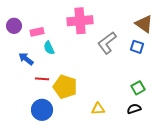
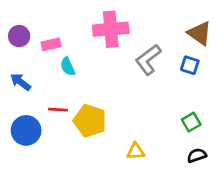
blue arrow: (26, 59) -> (20, 82), moved
black semicircle: (134, 109) -> (197, 155), moved
blue circle: (42, 110) -> (26, 130), moved

